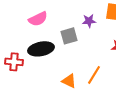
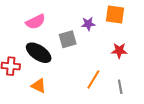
black ellipse: (41, 49) -> (39, 53), turned 45
orange triangle: (69, 81) -> (39, 86), moved

